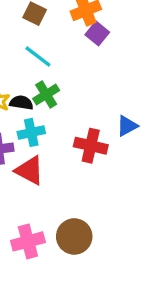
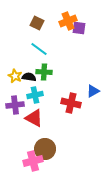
purple square: (97, 33) -> (79, 28), moved, turned -32
green cross: (46, 94) -> (44, 72), turned 35
brown circle: (74, 236) -> (45, 149), moved

